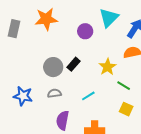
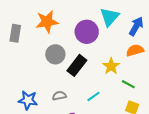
purple circle: (85, 31) -> (87, 32), size x1.5
black rectangle: (74, 64) -> (77, 65), size x1.5
gray circle: (53, 67) -> (55, 54), moved

